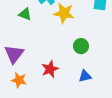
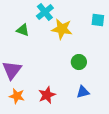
red star: (50, 69) -> (47, 95), moved

